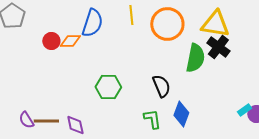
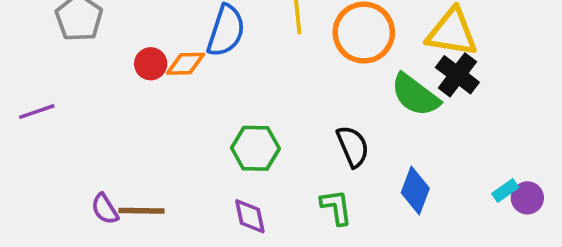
green semicircle: (195, 58) -> (415, 95), turned 116
blue diamond: (181, 114) -> (415, 191), moved
purple diamond: (75, 125) -> (250, 216), moved

